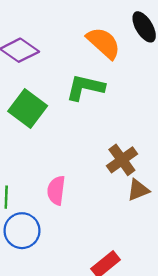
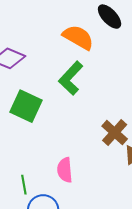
green L-shape: (85, 88) -> (71, 78), turned -48

